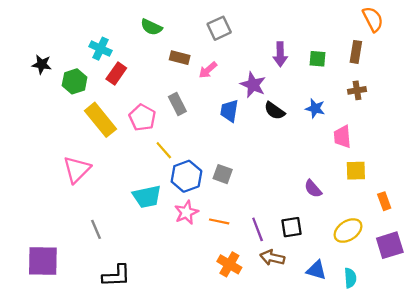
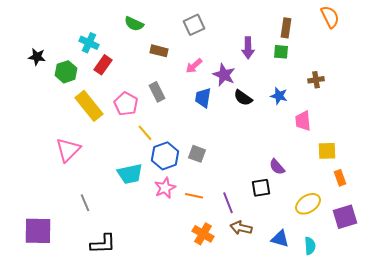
brown rectangle: (356, 52) -> (286, 28), moved
pink arrow: (208, 70) -> (194, 66), moved
yellow square: (356, 171) -> (327, 151), moved
black square: (291, 227) -> (261, 188), moved

